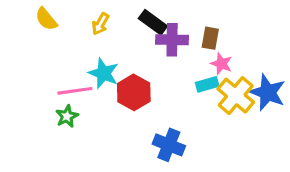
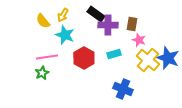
yellow semicircle: (46, 19) -> (43, 21), moved
cyan star: (104, 73) -> (65, 35), moved
cyan rectangle: (207, 84) -> (114, 54), moved
blue cross: (169, 145) -> (123, 89), moved

